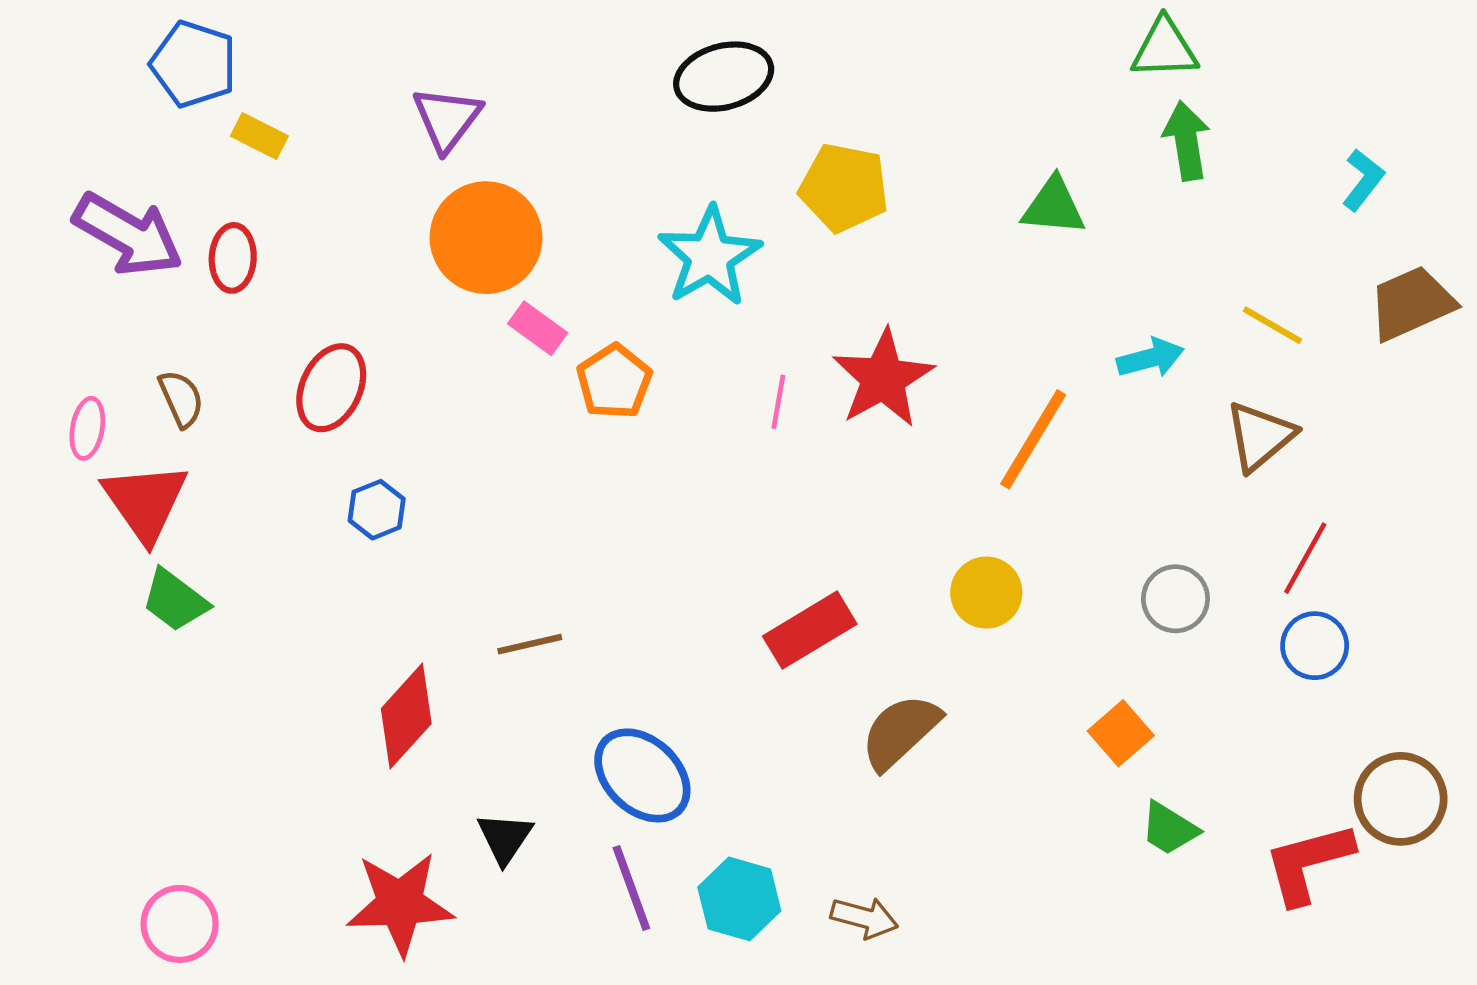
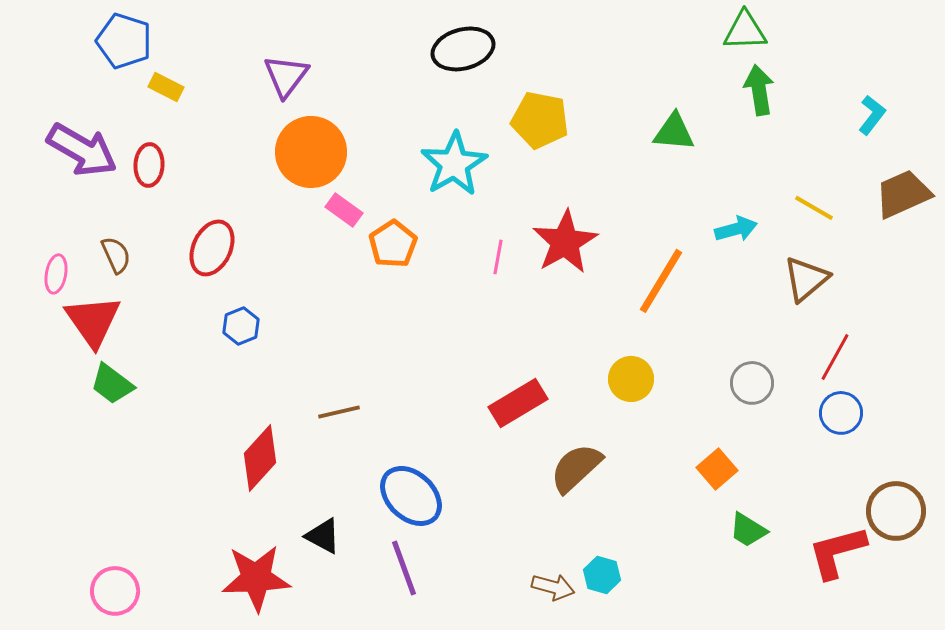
black triangle: (505, 838) -> (323, 536), turned -36
cyan hexagon: (739, 899) -> (602, 575), moved, size x0.7

